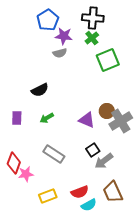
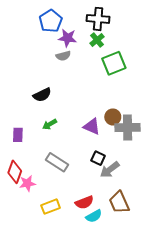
purple rectangle: (17, 118) -> (18, 135), moved
gray cross: (121, 121) -> (128, 128), turned 30
black square: (93, 150) -> (98, 158), turned -32

